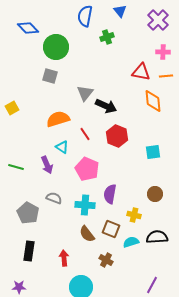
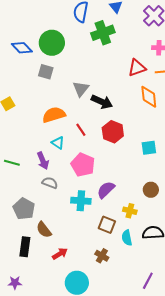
blue diamond: (28, 28) -> (22, 48), moved
green cross: (107, 37) -> (103, 33), size x1.6
red triangle: (141, 72) -> (137, 68), turned -30
purple semicircle: (110, 194) -> (106, 190), turned 36
gray semicircle: (54, 198) -> (50, 183), moved
brown semicircle: (87, 234) -> (44, 230), moved
cyan semicircle: (131, 242) -> (127, 238), turned -84
red arrow: (64, 258) -> (60, 254), turned 63

